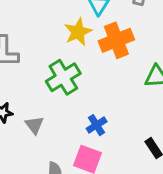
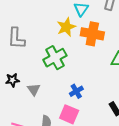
orange cross: (116, 40) -> (92, 34), turned 30

